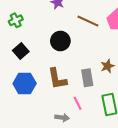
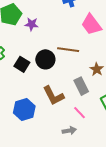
brown line: (88, 21) -> (68, 50), moved
black square: (21, 51) -> (22, 64), moved

